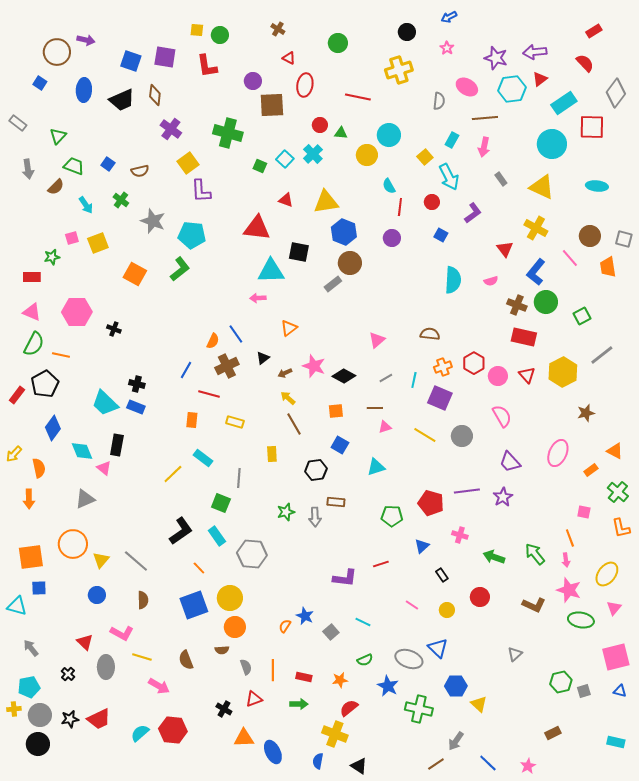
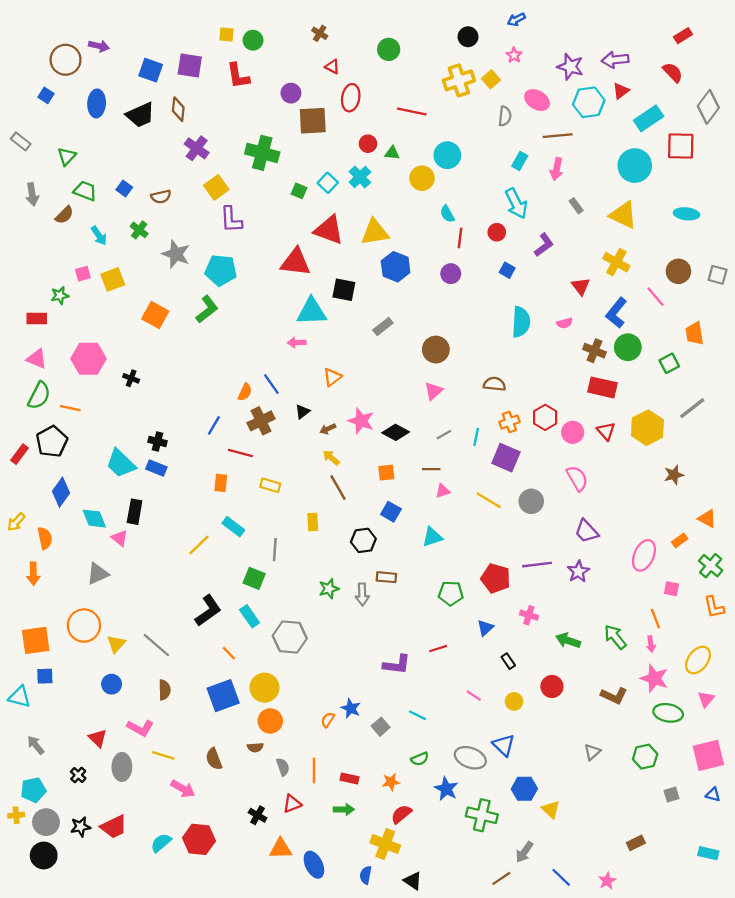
yellow square: (425, 157) -> (491, 79), moved
red triangle: (286, 200) -> (329, 230), size x1.8
brown circle: (350, 263) -> (436, 350), moved
orange trapezoid: (608, 267) -> (695, 333), moved
pink ellipse: (558, 453) -> (644, 555), moved
green hexagon: (561, 682) -> (645, 757), moved

